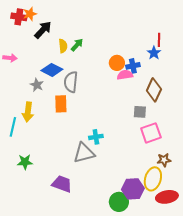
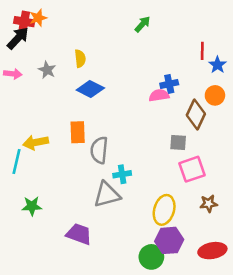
black arrow: (43, 30) -> (18, 38), moved
green arrow: (77, 45) -> (142, 24), moved
blue star: (154, 53) -> (218, 65), moved
orange circle: (117, 63) -> (215, 95), moved
blue diamond: (52, 70) -> (90, 89), moved
gray semicircle: (71, 82) -> (99, 150), moved
gray star: (37, 85) -> (47, 70), moved
yellow arrow: (28, 112) -> (36, 142), turned 72
yellow ellipse: (153, 179) -> (164, 210), moved

